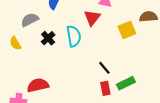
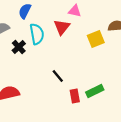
cyan semicircle: (74, 36) -> (37, 34), moved
black line: (104, 68) -> (58, 76), moved

